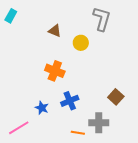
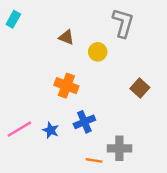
brown square: (116, 97) -> (140, 88), moved
pink line: (19, 128) -> (19, 129), moved

